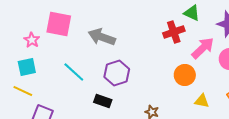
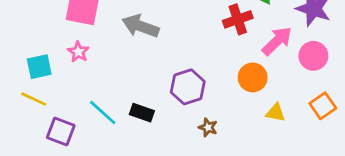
pink star: (32, 40) -> (78, 52), moved
cyan line: (74, 72) -> (103, 113), moved
purple hexagon: (117, 73) -> (188, 87), moved

